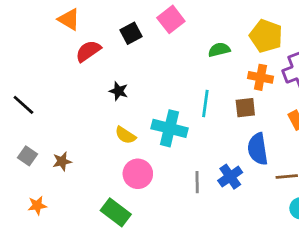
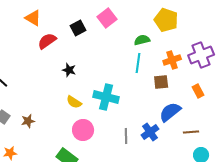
yellow pentagon: (266, 36) -> (166, 20), moved
orange cross: (260, 77) -> (172, 60), turned -30
cyan line: (205, 104) -> (138, 63), moved
blue semicircle: (258, 149) -> (170, 112), turned 60

